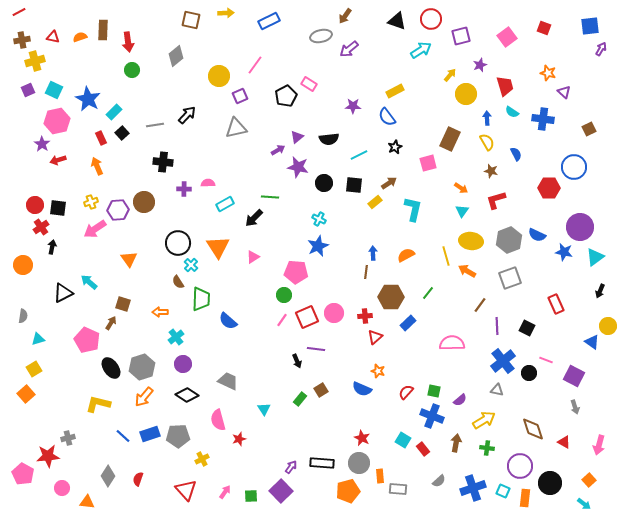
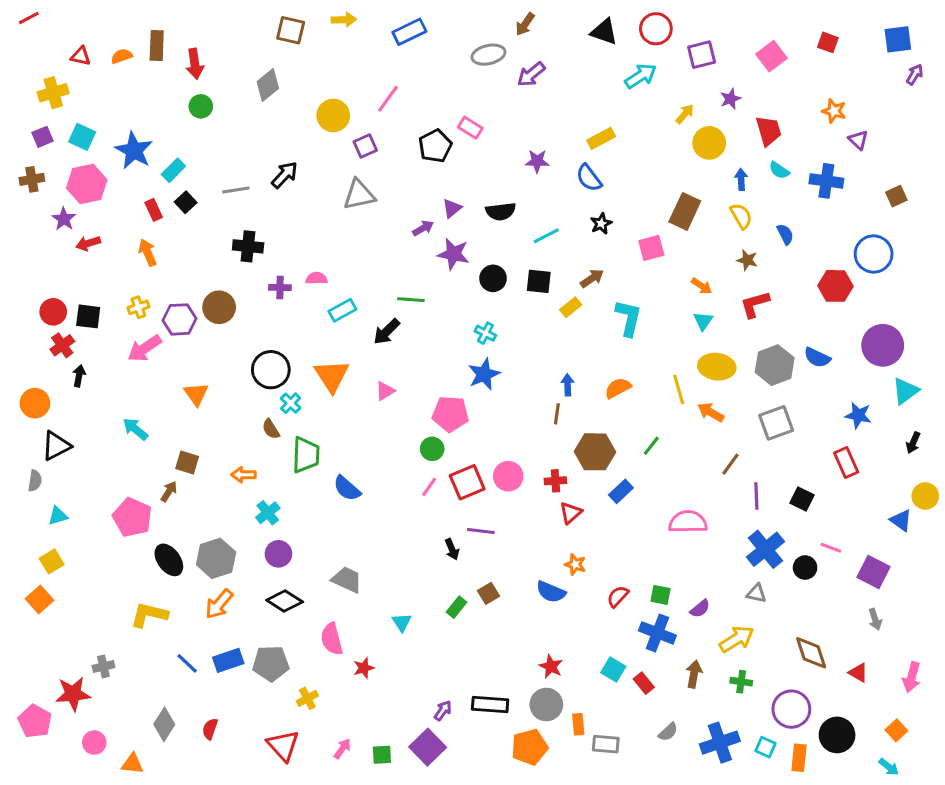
brown cross: (22, 40) -> (32, 179), moved
blue star: (564, 252) -> (858, 415), moved
black triangle: (63, 293) -> (56, 446), moved

